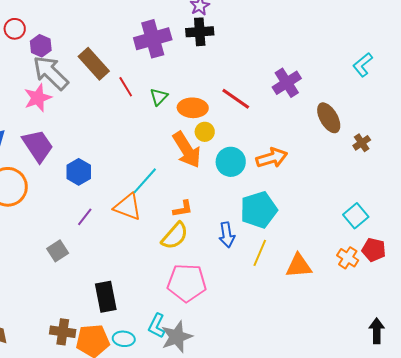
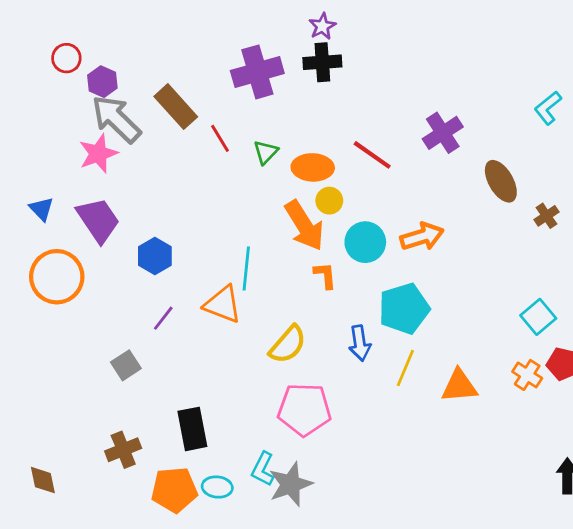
cyan line: (145, 181) -> (246, 268), turned -36
orange L-shape: (183, 209) -> (325, 275), moved, turned -85
brown cross: (63, 332) -> (123, 450), moved, turned -30

